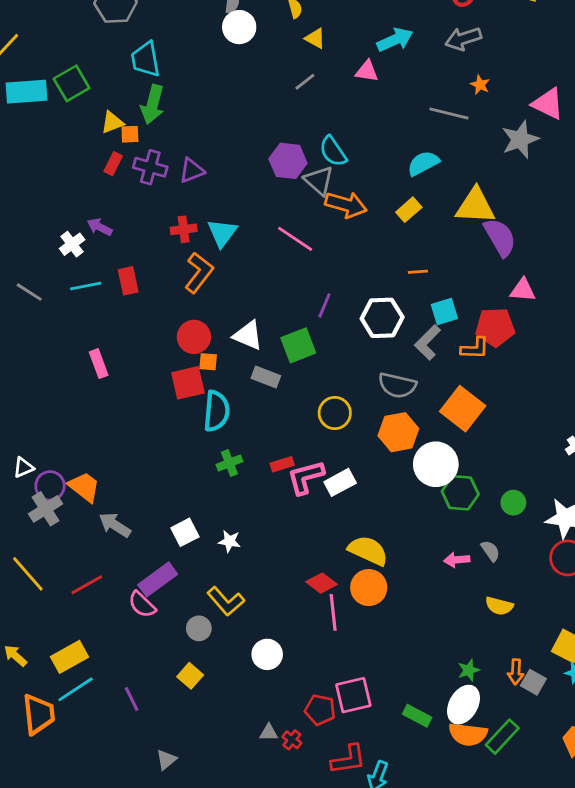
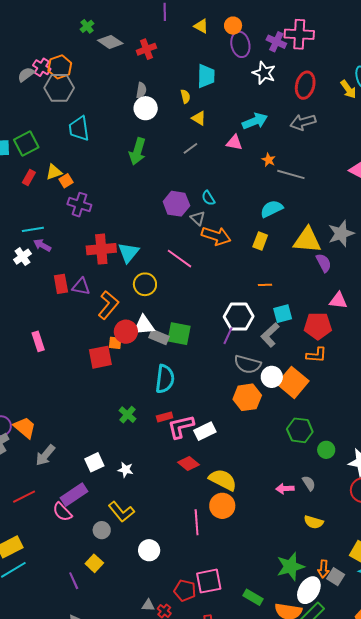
orange star: (480, 85) -> (269, 160), moved
green arrow: (152, 104) -> (137, 151), moved
orange square: (130, 134) -> (66, 181), turned -32
gray star: (520, 139) -> (341, 233), moved
cyan semicircle: (333, 151) -> (208, 198), size x0.7
red rectangle: (113, 164) -> (29, 177), moved
purple triangle: (192, 171) -> (81, 286), moved, turned 30
gray triangle: (319, 181) -> (198, 218), size x0.7
yellow rectangle: (409, 210) -> (260, 241), turned -30
red cross: (184, 229) -> (101, 249), size x1.6
purple semicircle: (500, 237) -> (324, 263), size x0.7
orange L-shape: (199, 273) -> (108, 305), moved
cyan line: (86, 286) -> (33, 229), moved
purple line: (324, 305) -> (228, 336), moved
white triangle: (248, 335) -> (144, 325), turned -30
red circle: (194, 337) -> (126, 332), moved
green square: (298, 345) -> (179, 334), turned 30
orange L-shape: (475, 348) -> (316, 355), moved
gray rectangle: (266, 377) -> (159, 337), moved
cyan semicircle: (217, 411) -> (165, 379), moved
yellow circle: (335, 413) -> (145, 284), moved
green cross: (229, 463) -> (127, 415), turned -30
white circle: (436, 464) -> (272, 377), moved, size x0.7
green hexagon: (460, 493) -> (300, 430), moved
gray arrow: (115, 525) -> (45, 455), turned -85
red diamond: (322, 583) -> (188, 463), moved
green star: (469, 670) -> (290, 567), size x1.8
purple line: (132, 699) -> (74, 581), moved
white ellipse: (463, 705) -> (309, 590), moved

